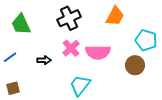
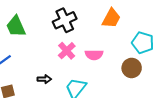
pink semicircle: (98, 52) -> (94, 55), size x0.7
black arrow: (44, 60) -> (44, 79), moved

